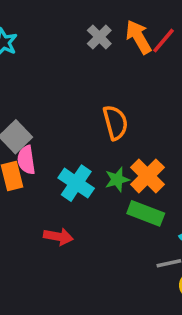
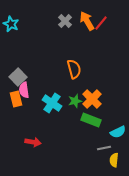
red arrow: (58, 237) -> (33, 142), moved

